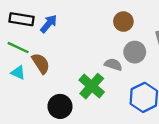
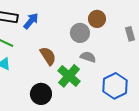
gray circle: (135, 52) -> (80, 33), moved
brown semicircle: (41, 63) -> (48, 56), moved

